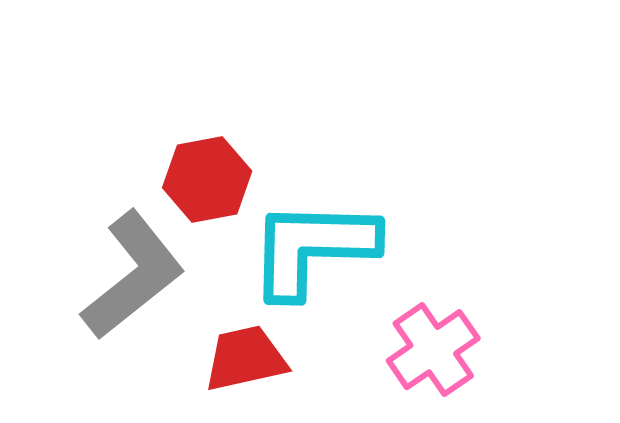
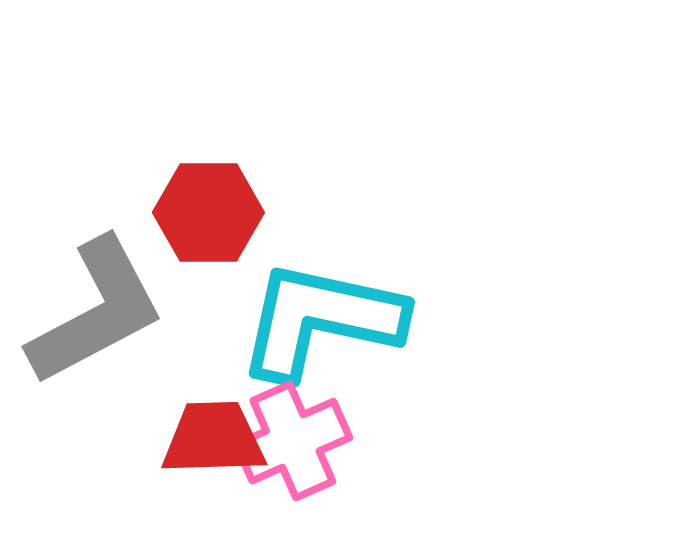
pink cross: (433, 350) -> (293, 441), moved

